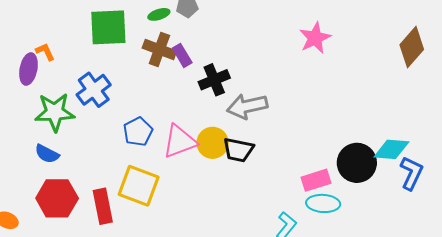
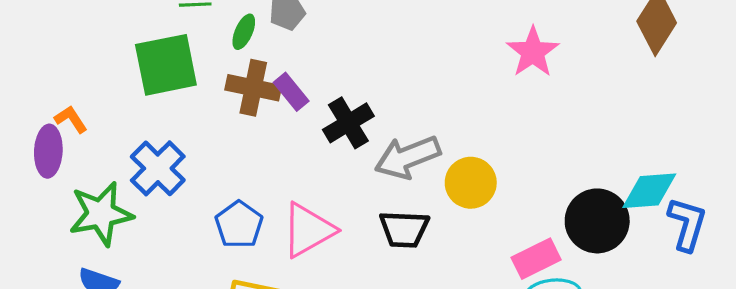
green ellipse: (159, 14) -> (244, 32), turned -40
pink star: (315, 38) -> (533, 52), moved
yellow circle: (213, 143) -> (471, 183), moved

